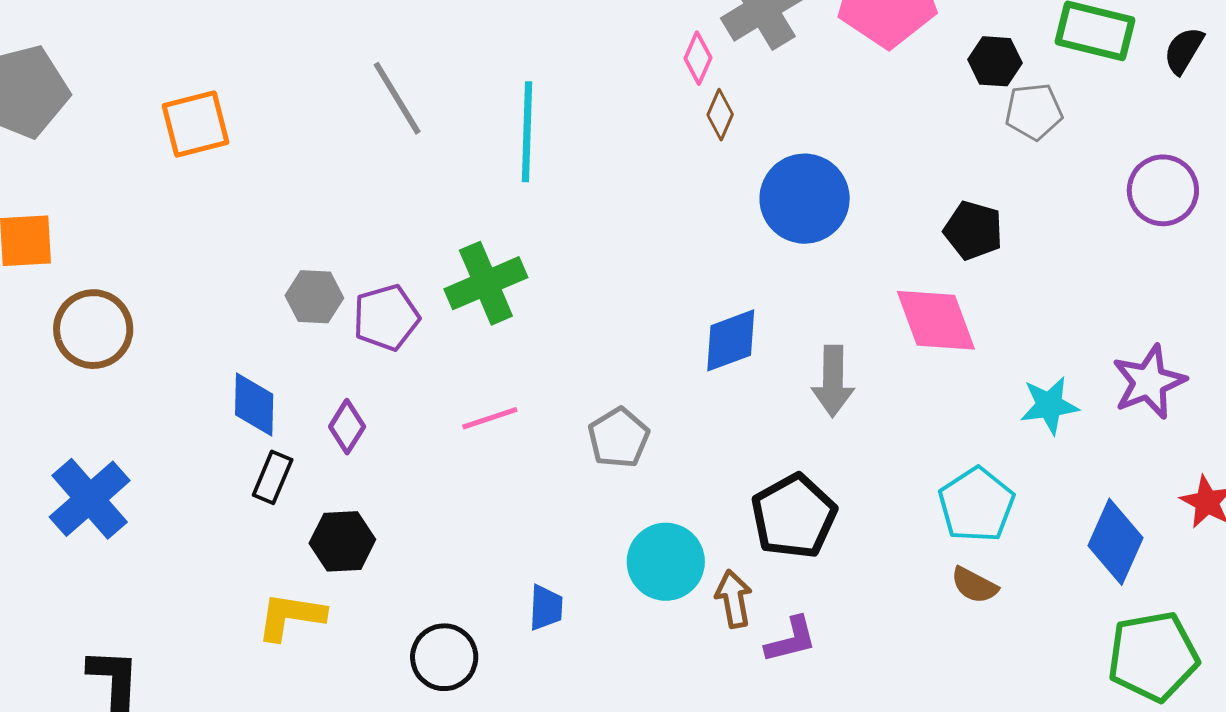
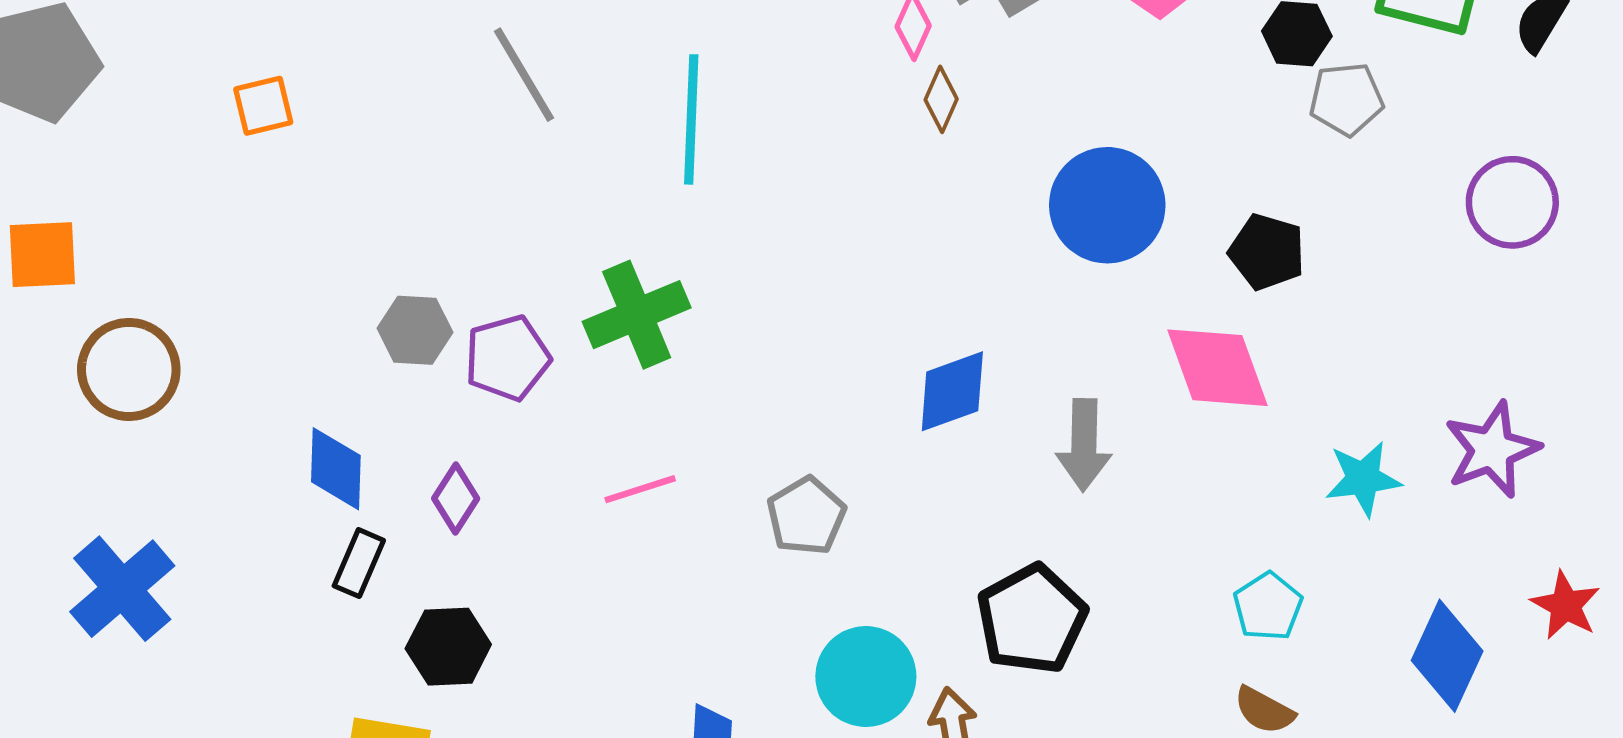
orange square: (195, 124) -> (263, 106), size x0.7
blue circle: (805, 199) -> (1107, 205), moved
cyan pentagon: (976, 505) -> (1268, 607), size x0.7

